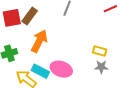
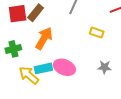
yellow rectangle: (100, 51) -> (97, 33), moved
cyan rectangle: (40, 71) -> (43, 68), turned -42

